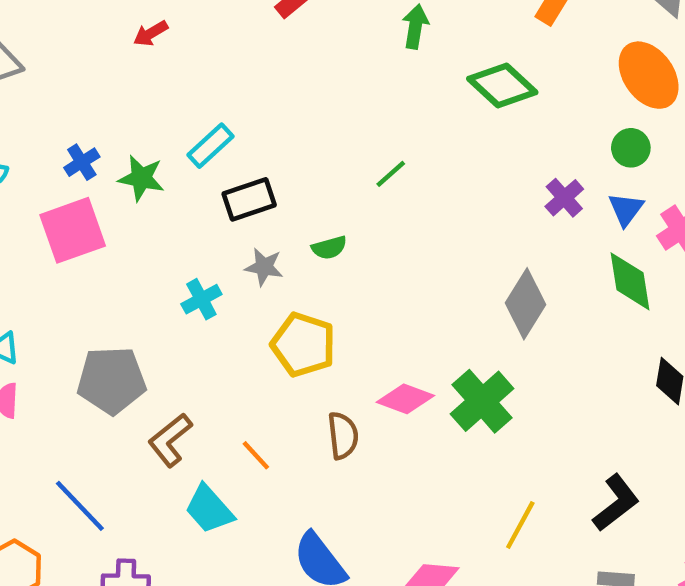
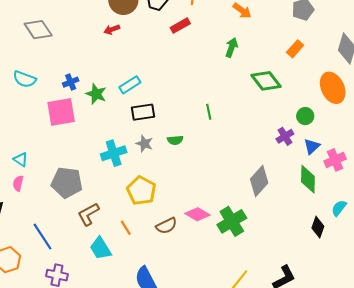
green circle: (631, 148) -> (305, 116), moved
green line: (391, 174) -> (209, 112), turned -70
cyan cross: (201, 299) -> (114, 153), size x1.4
yellow pentagon: (303, 345) -> (141, 191), moved
brown semicircle: (343, 436) -> (166, 226), turned 60

